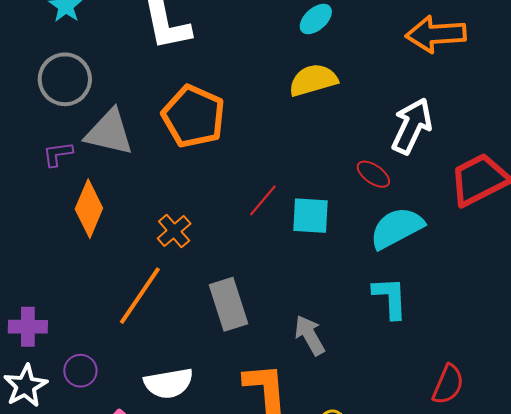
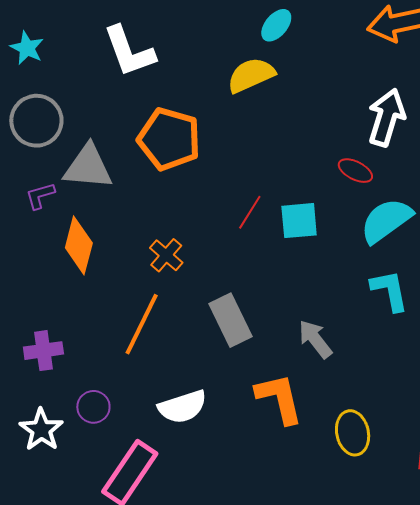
yellow semicircle: (313, 80) -> (251, 75), moved
purple cross: (28, 327) -> (43, 351), moved

